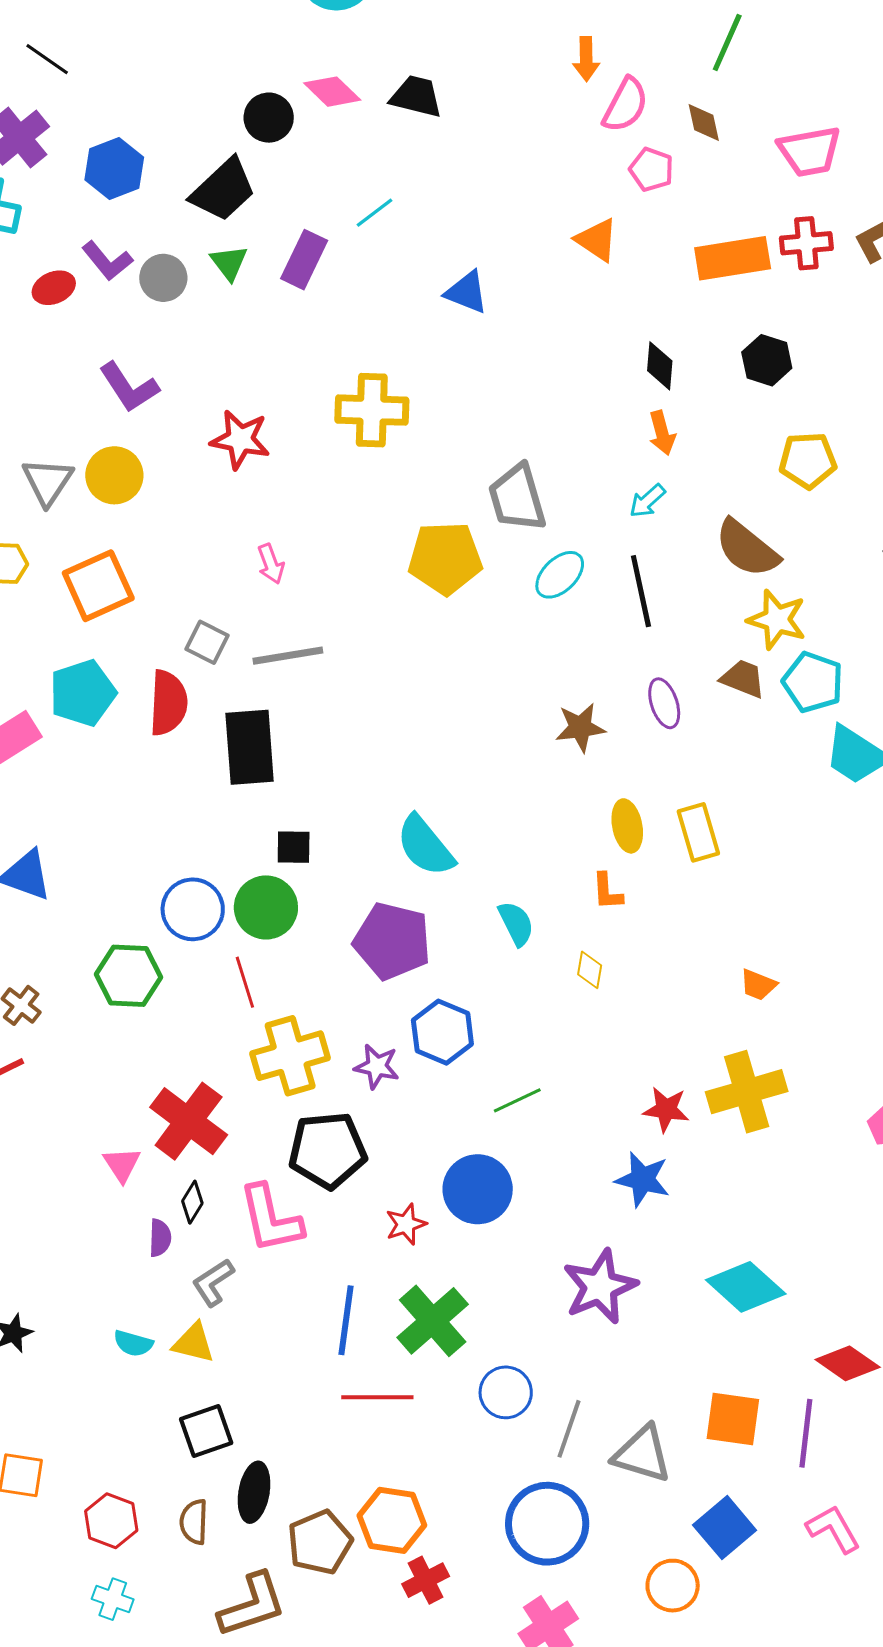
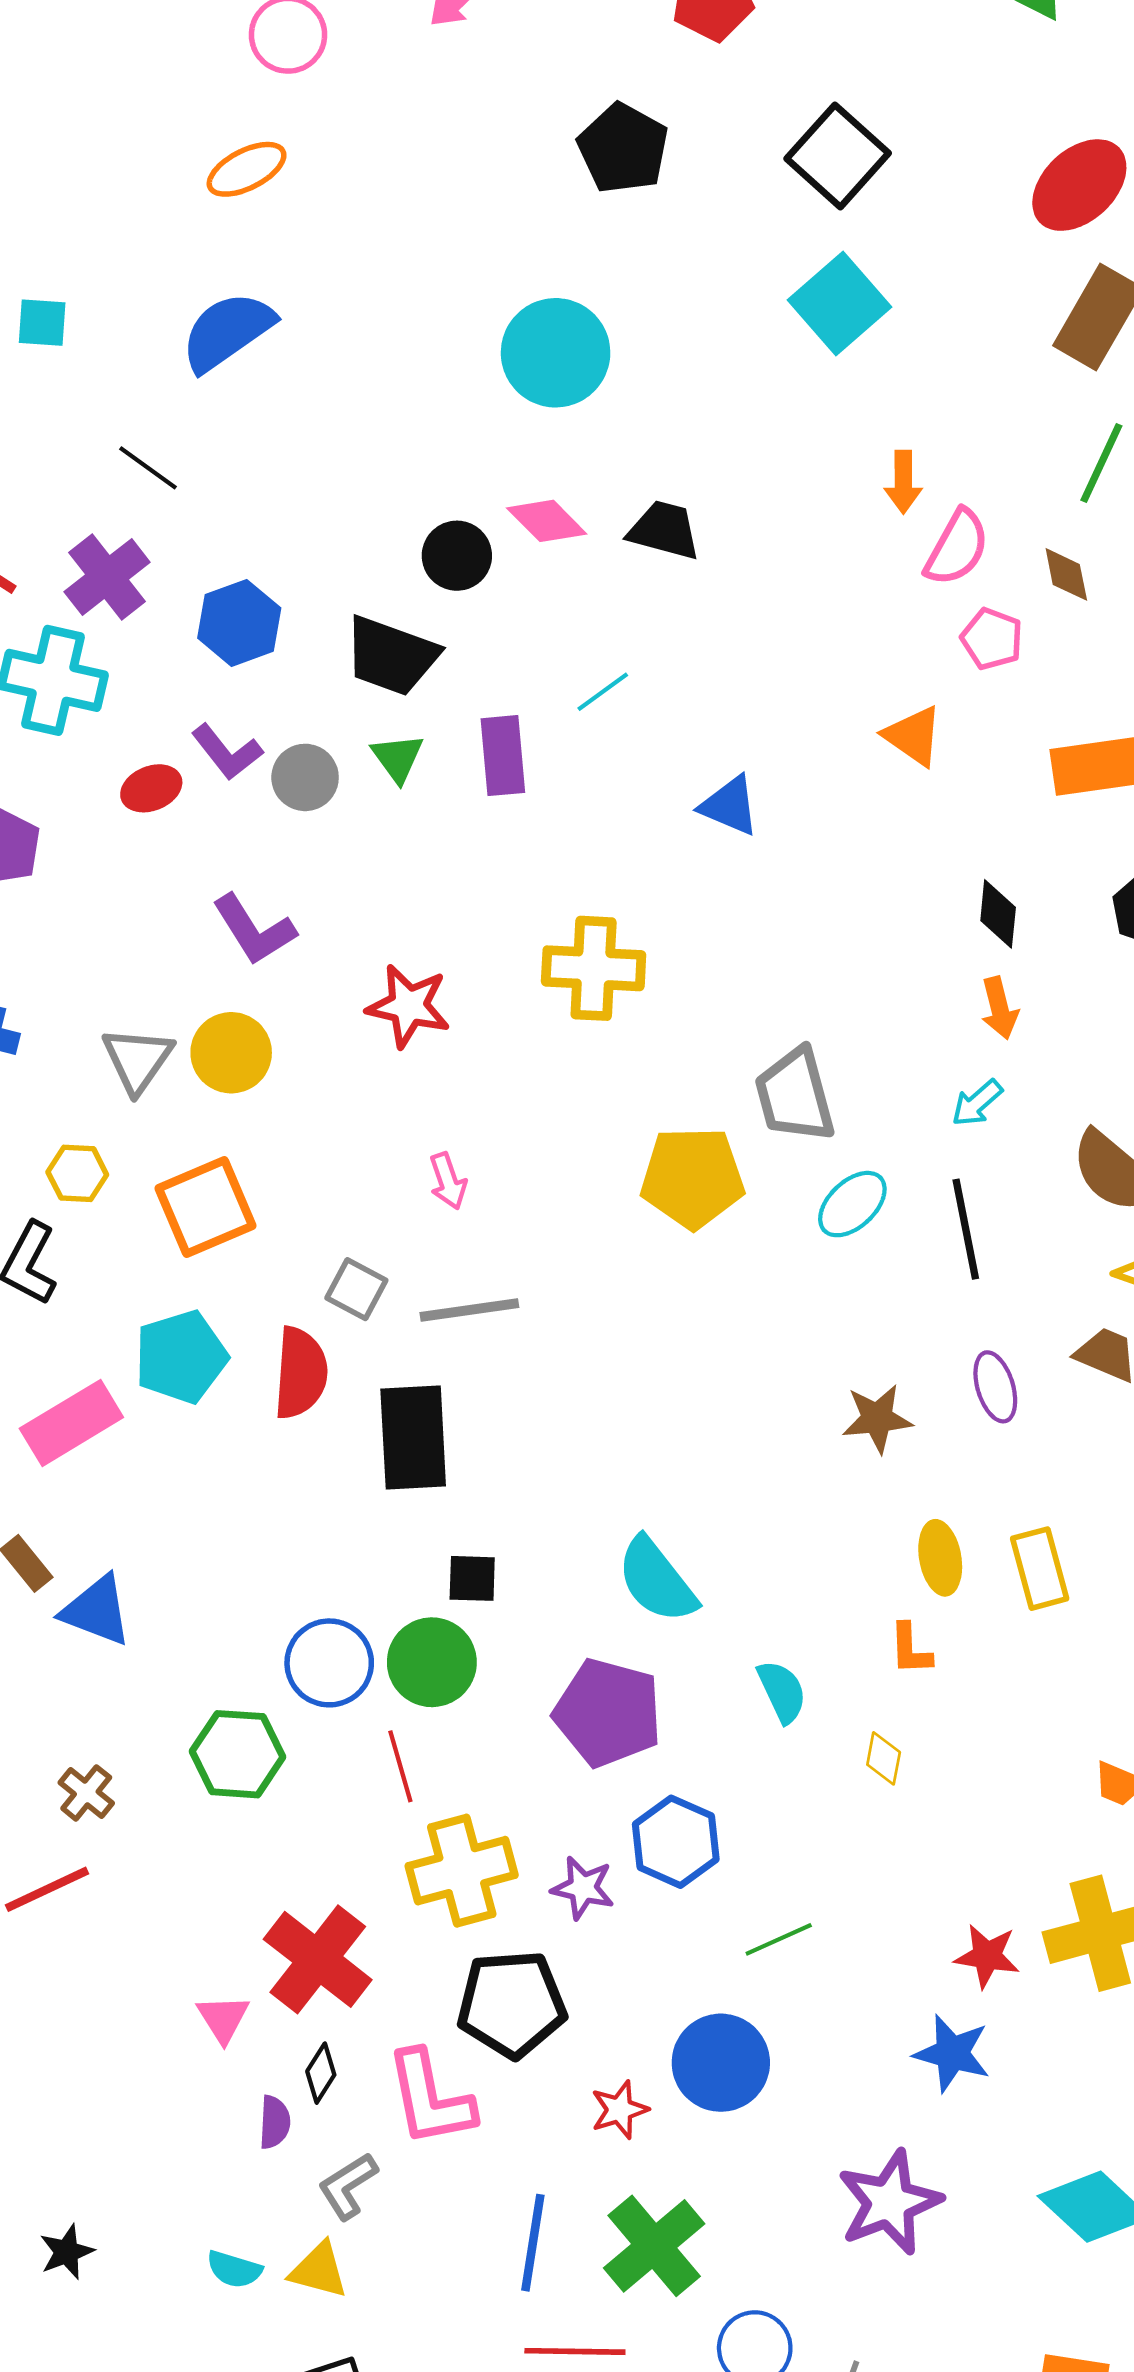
black trapezoid: (223, 190) -> (391, 656), turned 62
purple rectangle: (304, 260) -> (503, 756), turned -32

